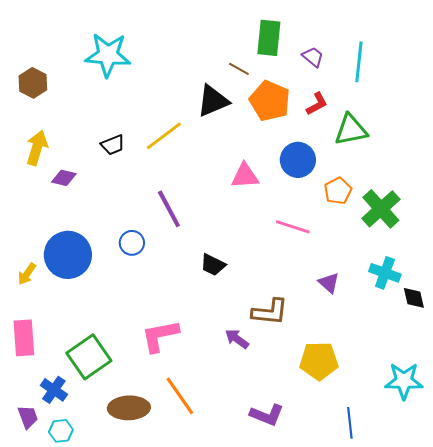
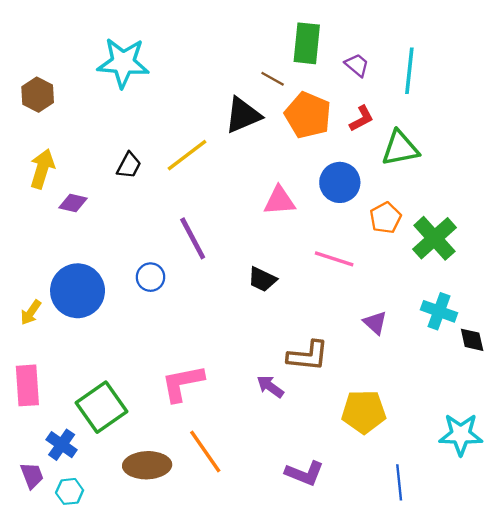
black trapezoid: (113, 145) -> (129, 165), turned -40
black trapezoid: (213, 265) -> (262, 279), moved

